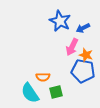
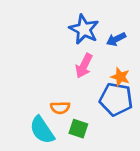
pink arrow: (72, 47) -> (84, 66), moved
green square: (56, 92) -> (78, 129), turned 32

